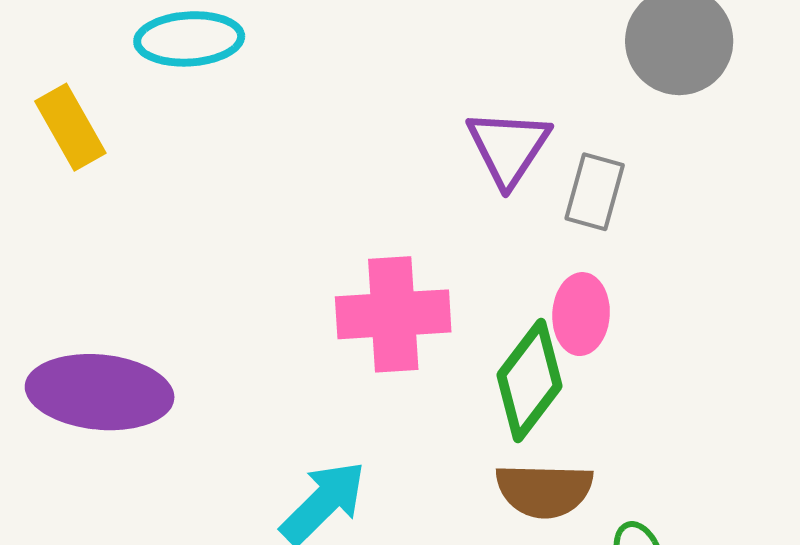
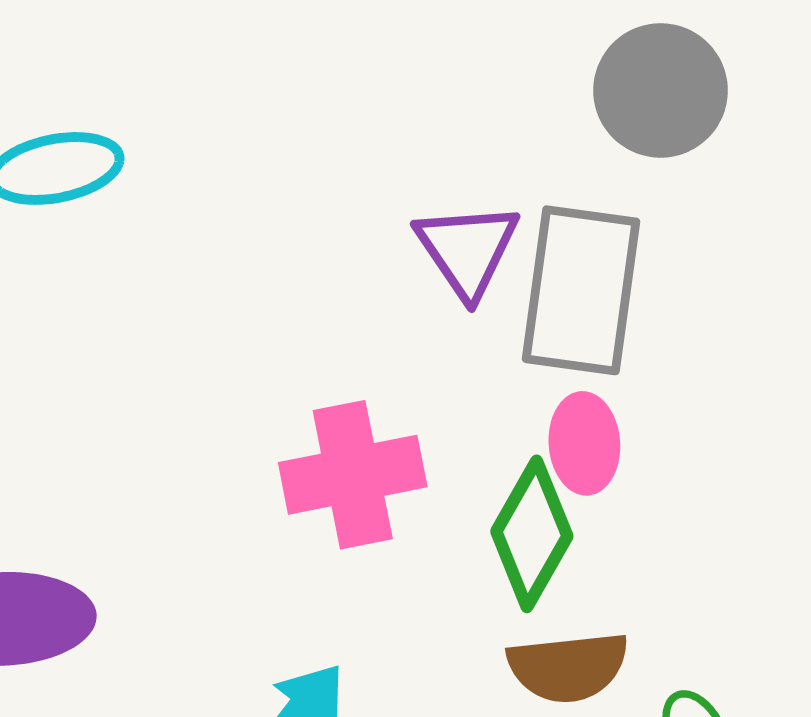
gray rectangle: (595, 192) -> (581, 290), size x1.8

